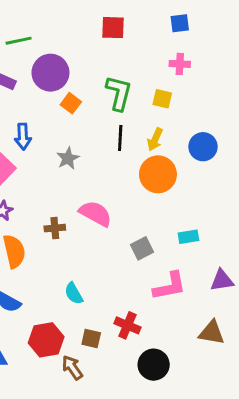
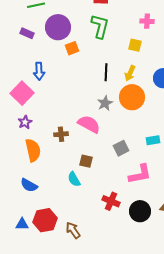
green L-shape: (119, 93) -> (100, 26), moved
orange square: (71, 103) -> (72, 48), turned 32
gray star: (68, 158) -> (105, 103), moved
brown square: (91, 338) -> (86, 161), moved
red hexagon: (46, 340) -> (45, 220), moved
black circle: (154, 365) -> (140, 211), moved

